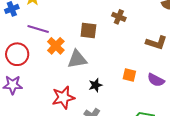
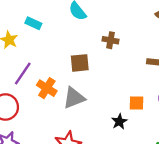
purple line: (38, 29) -> (23, 74), turned -60
black star: (95, 85) -> (119, 122), moved

